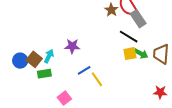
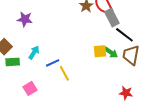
black line: (129, 37) -> (124, 35), moved
purple star: (72, 46) -> (25, 19), moved
cyan arrow: (49, 56) -> (34, 52), moved

